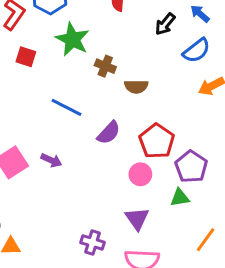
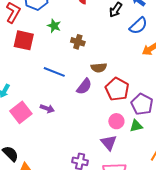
green star: (72, 39) -> (54, 26), size x0.6
red square: (26, 57) -> (24, 40), size x1.5
brown semicircle: (136, 87) -> (99, 68), moved
pink circle: (140, 174) -> (116, 121), moved

